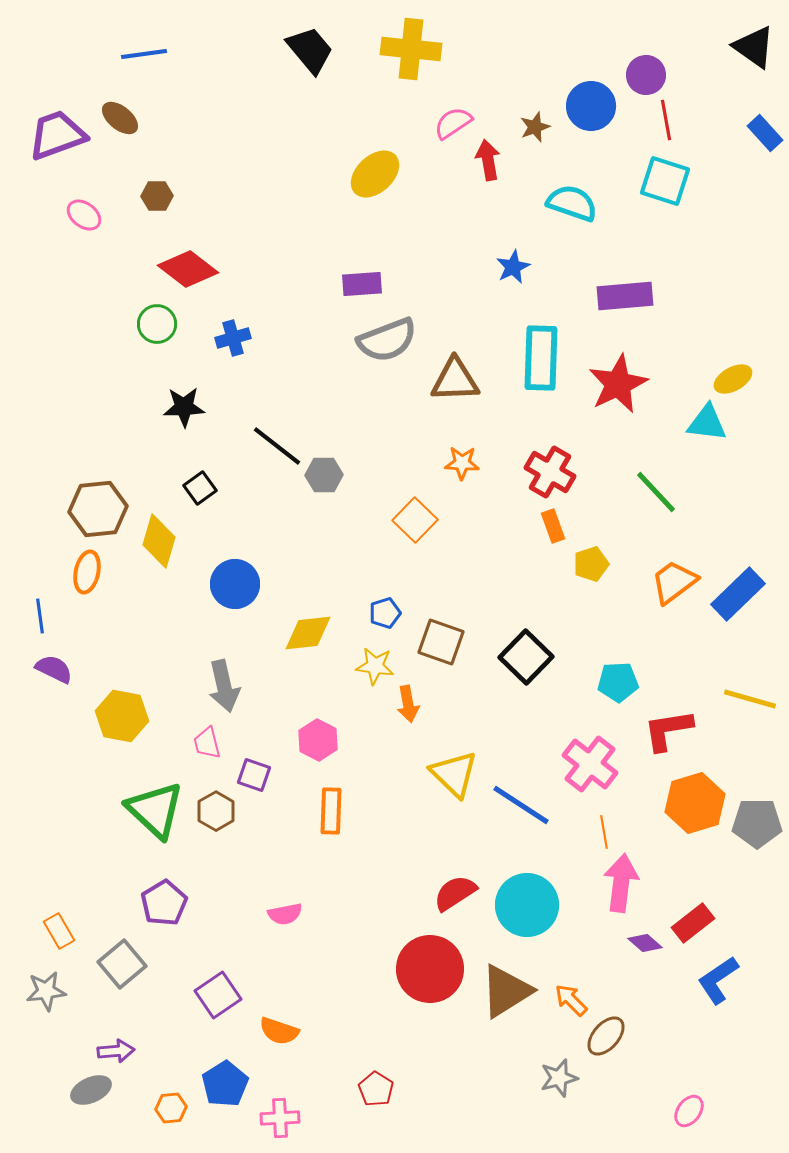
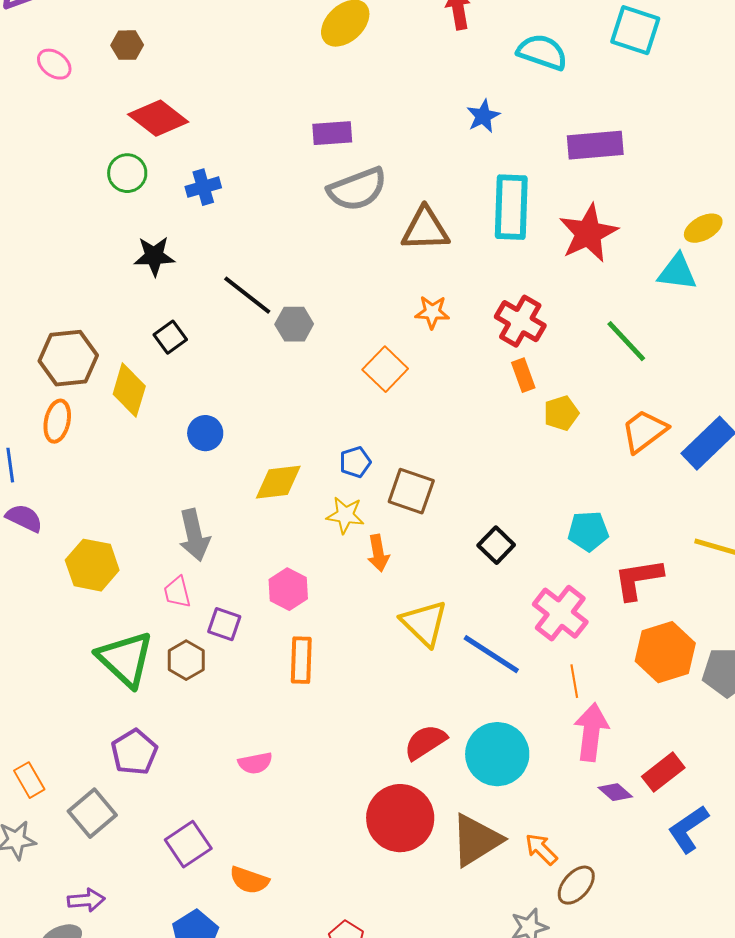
blue circle: (235, 584) -> (205, 433), size x0.7
black square: (526, 657) -> (496, 545), moved, size x0.7

